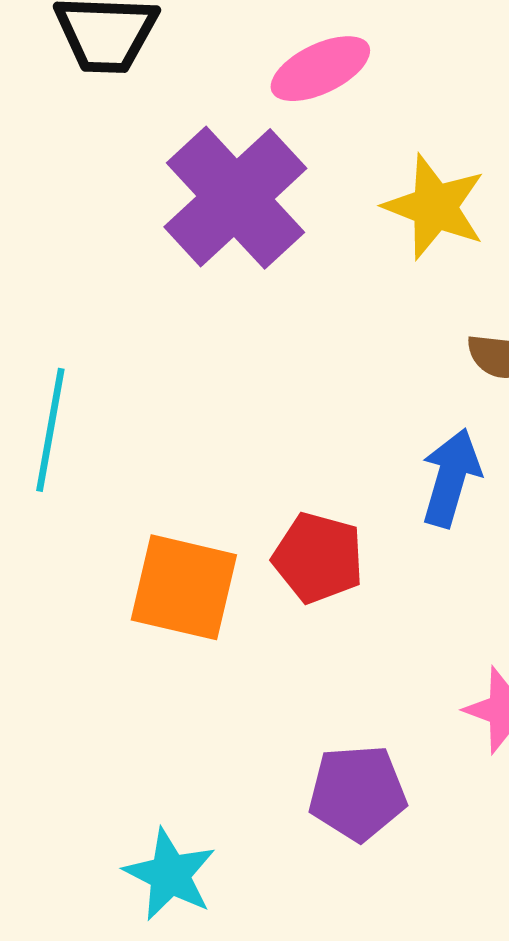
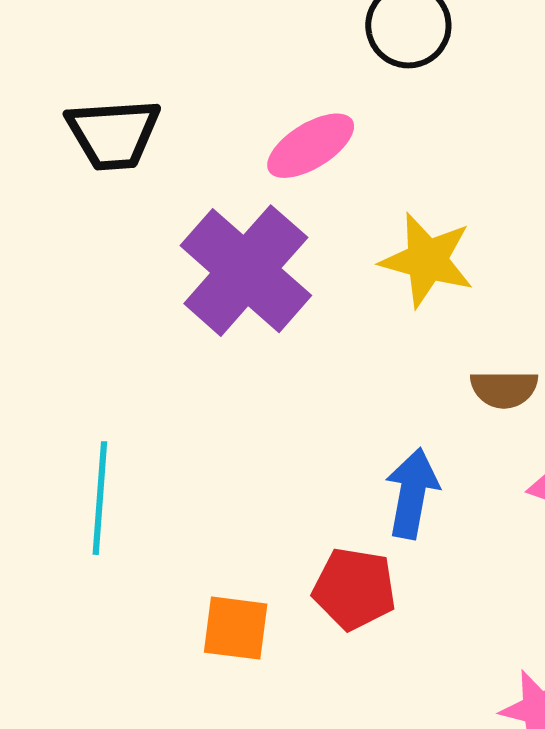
blue arrow: (451, 478) -> (412, 493), moved
orange square: (184, 587) -> (236, 628), size x0.7

